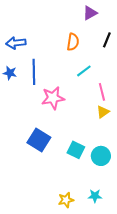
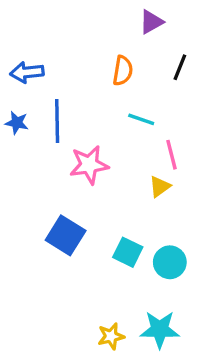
cyan line: (84, 71) -> (141, 119), turned 56
yellow triangle: (103, 112) -> (160, 187), moved
cyan star: (95, 196) -> (160, 330), size x1.6

